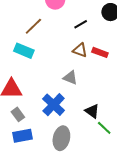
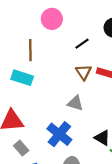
brown line: (33, 26) -> (30, 50), turned -42
brown triangle: (80, 50) -> (84, 72), turned 42

